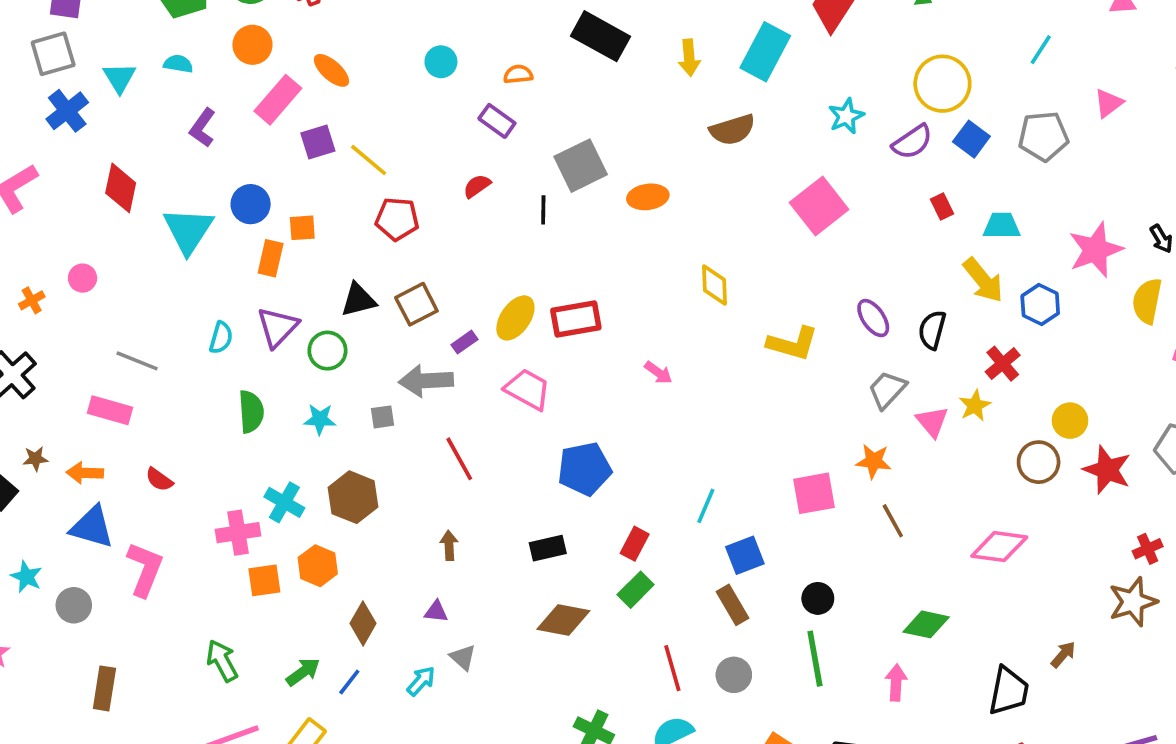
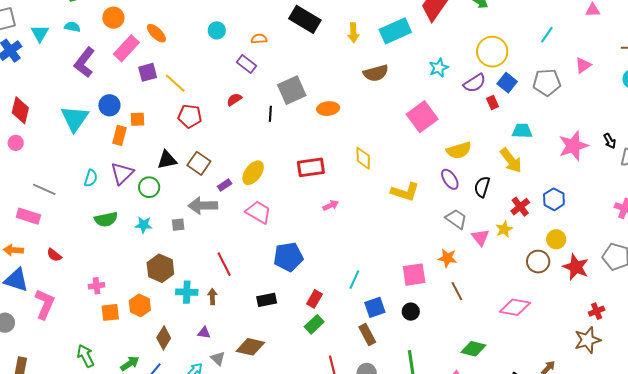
cyan rectangle: (765, 52) -> (395, 31), turned 36
purple L-shape: (202, 128) -> (84, 62), size x1.4
red diamond: (121, 188) -> (20, 110), moved
red rectangle: (942, 207) -> (493, 102), moved
yellow semicircle: (1147, 301) -> (459, 150), moved, turned -120
brown square: (416, 304) -> (199, 163), turned -30
blue hexagon: (1040, 305) -> (554, 199), moved
red rectangle: (576, 319) -> (311, 167), moved
pink arrow: (658, 373) -> (331, 205), turned -63
gray trapezoid: (887, 390) -> (456, 219), turned 80
green semicircle: (251, 412) -> (106, 219), turned 80
red line: (459, 459) -> (224, 264), moved
cyan cross: (284, 502) -> (187, 292), moved, turned -30
pink cross: (238, 533) -> (97, 286), size x0.7
black circle: (818, 598) -> (411, 312), moved
brown diamond: (563, 620) -> (250, 347), moved

